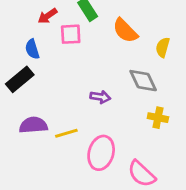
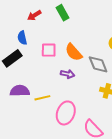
orange semicircle: (125, 31) -> (74, 52), moved
pink square: (71, 34) -> (49, 50), moved

